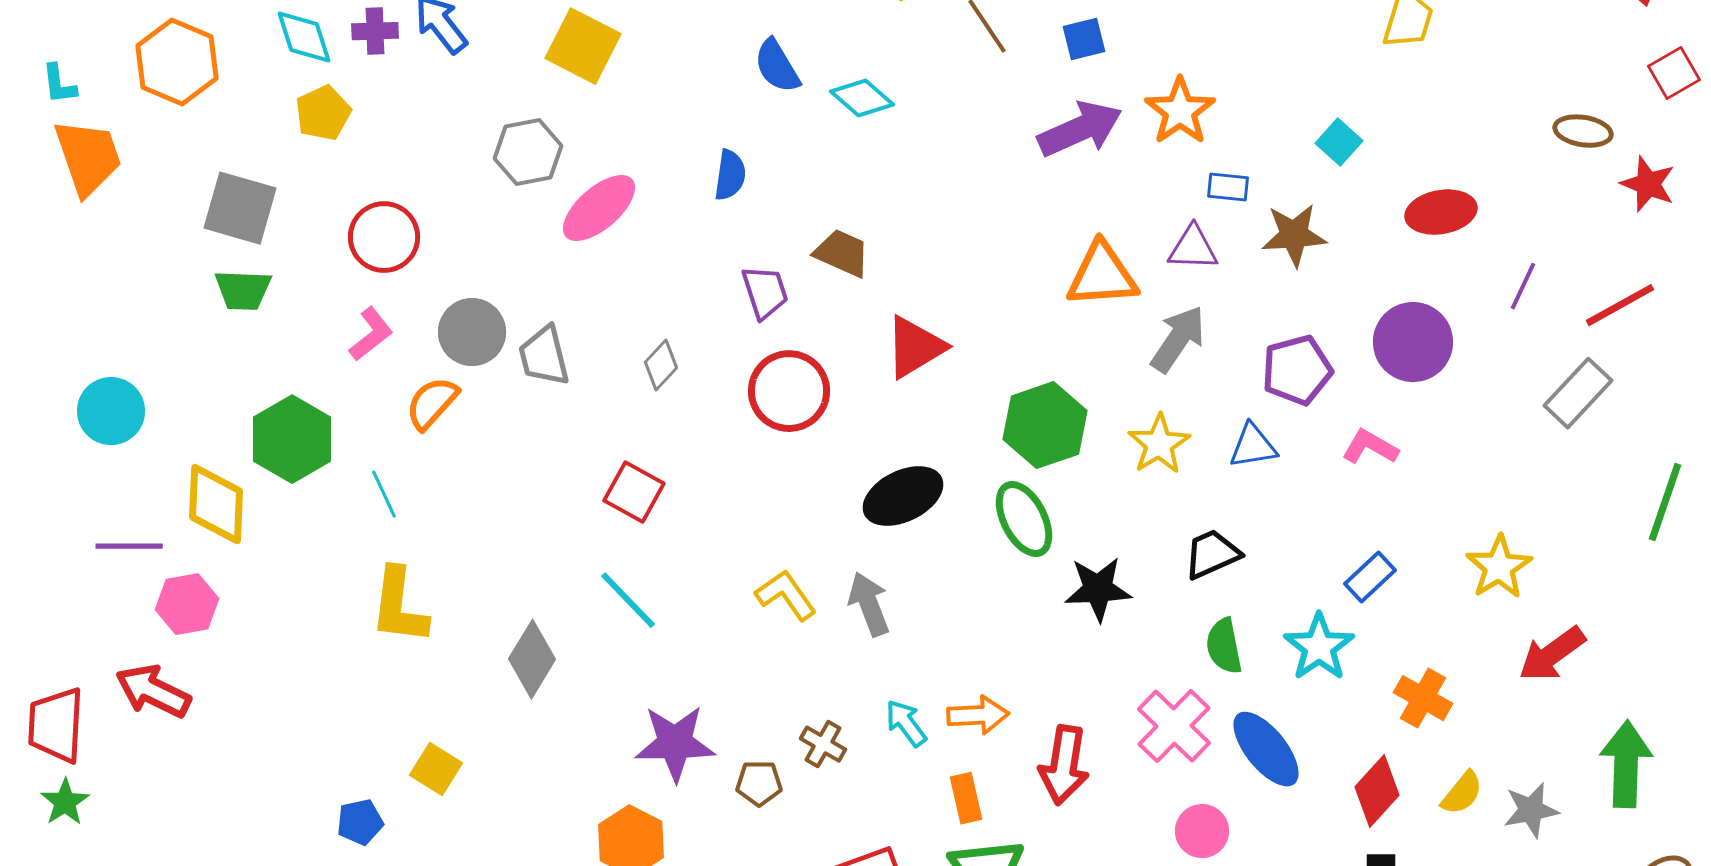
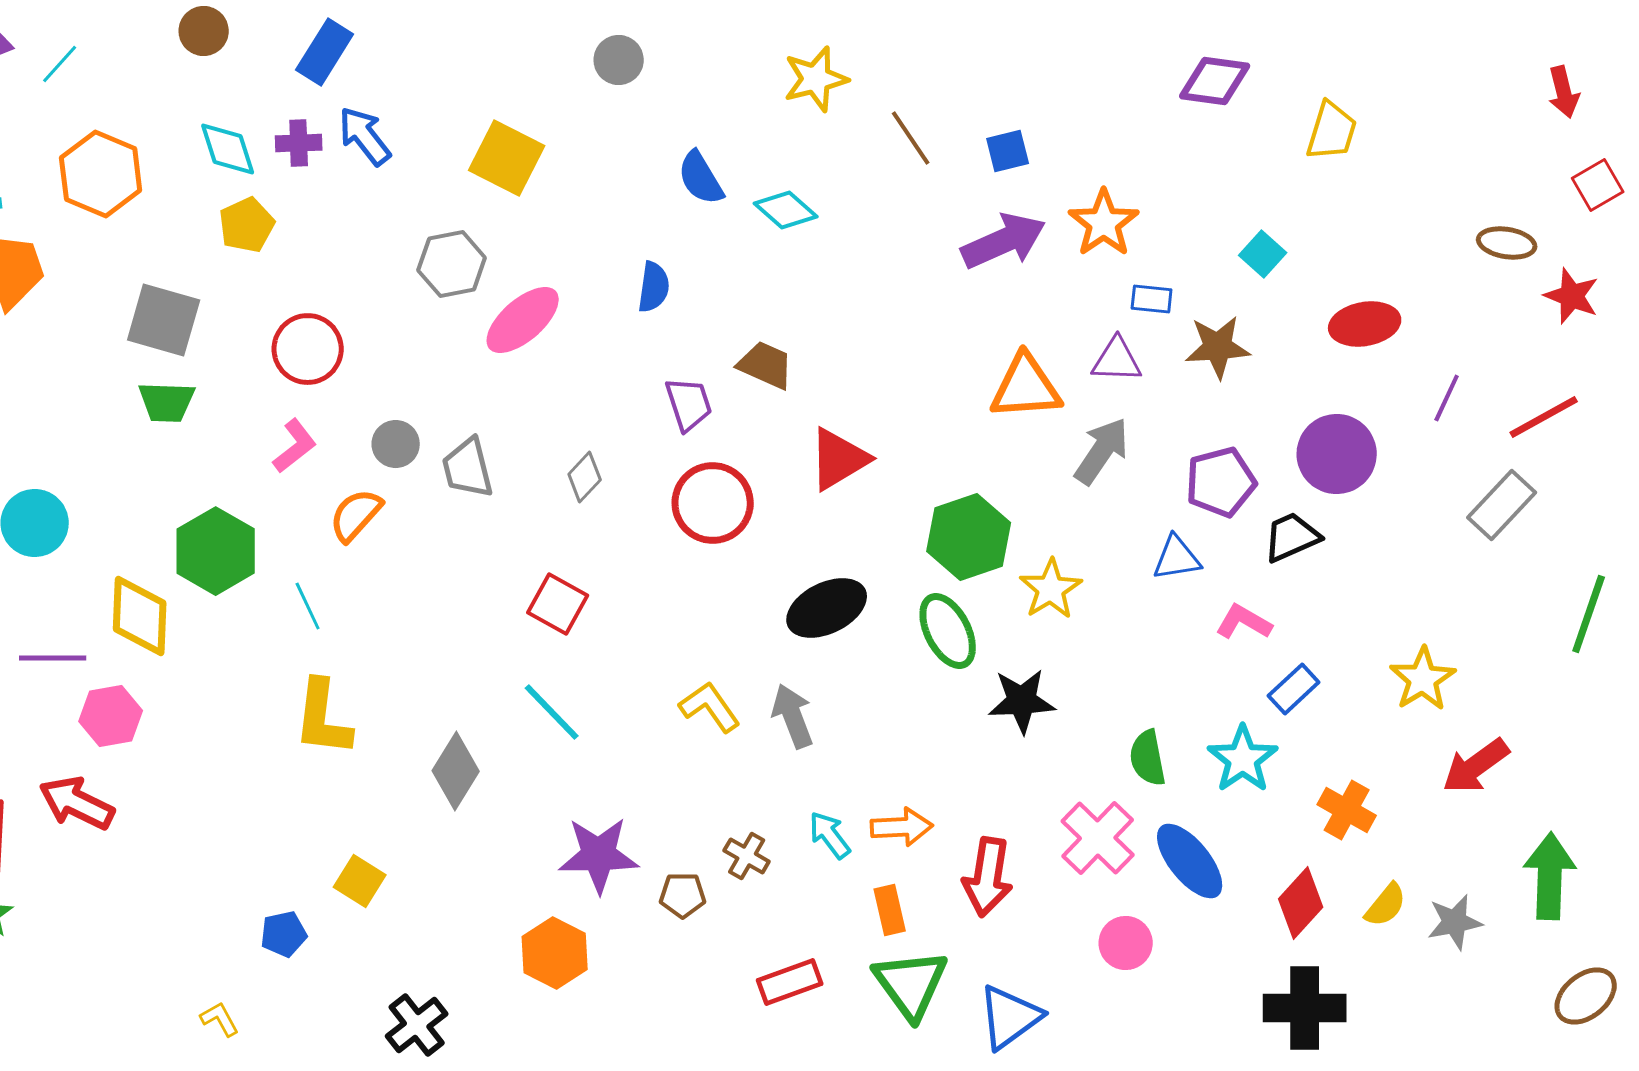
gray circle: (472, 332) -> (396, 444), size x0.7
yellow star: (1159, 444) -> (1051, 589), moved
pink L-shape: (1370, 447) -> (1244, 622), moved
black trapezoid: (1212, 554) -> (1292, 537), moved

